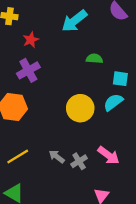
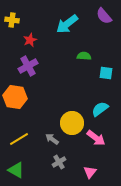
cyan semicircle: (113, 102) -> (100, 109), moved
yellow circle: (80, 108) -> (72, 123), moved
gray cross: (79, 161) -> (59, 162), moved

